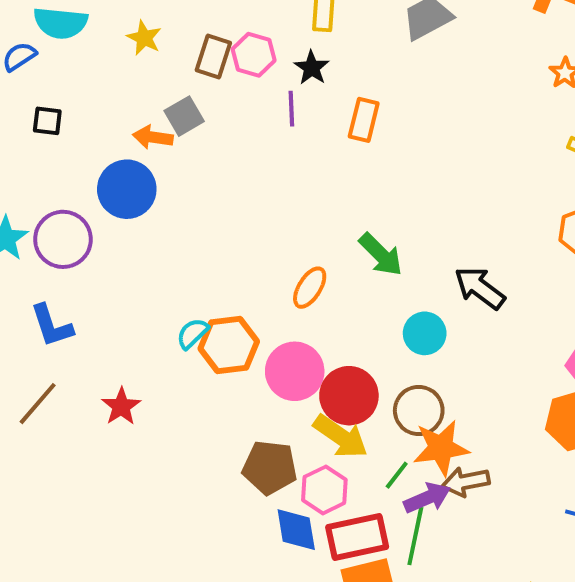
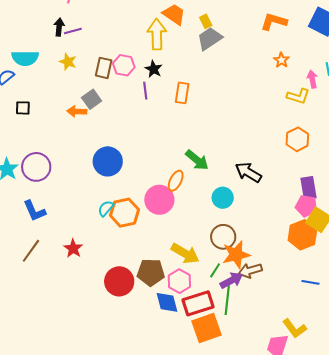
blue circle: (127, 189) -> (108, 161), moved
orange ellipse: (310, 288) -> (176, 181), moved
pink circle: (295, 371) -> (159, 200), moved
red circle: (349, 396) -> (119, 281), moved

